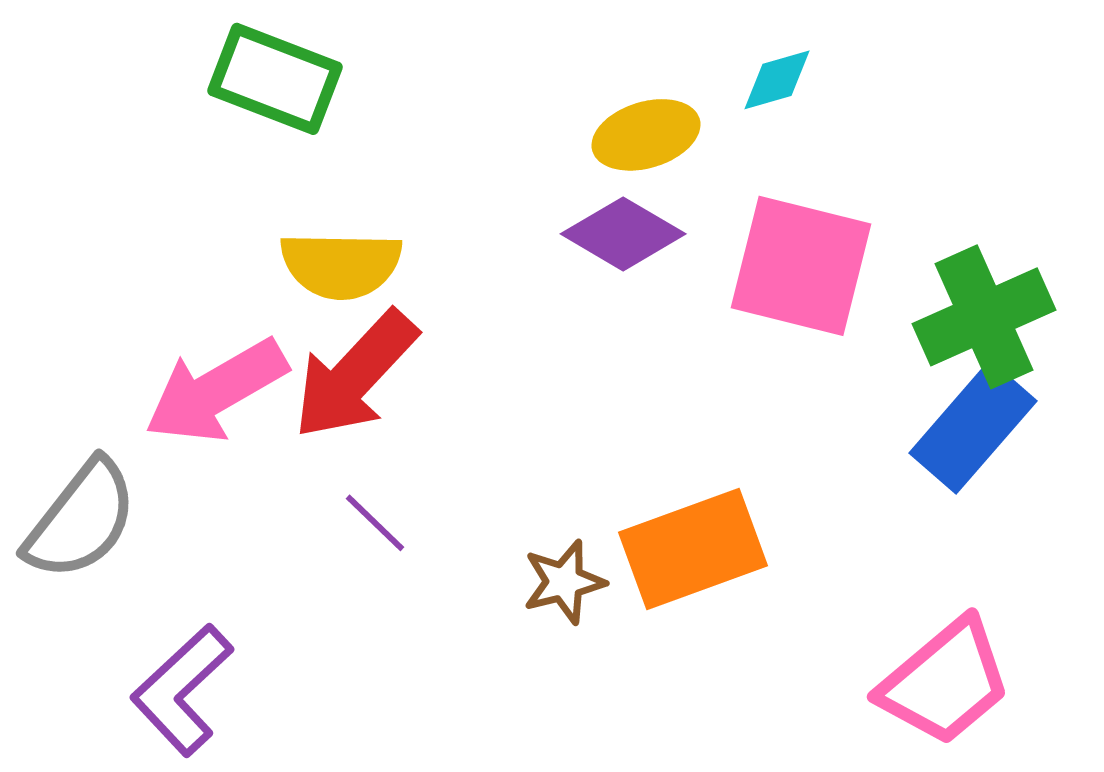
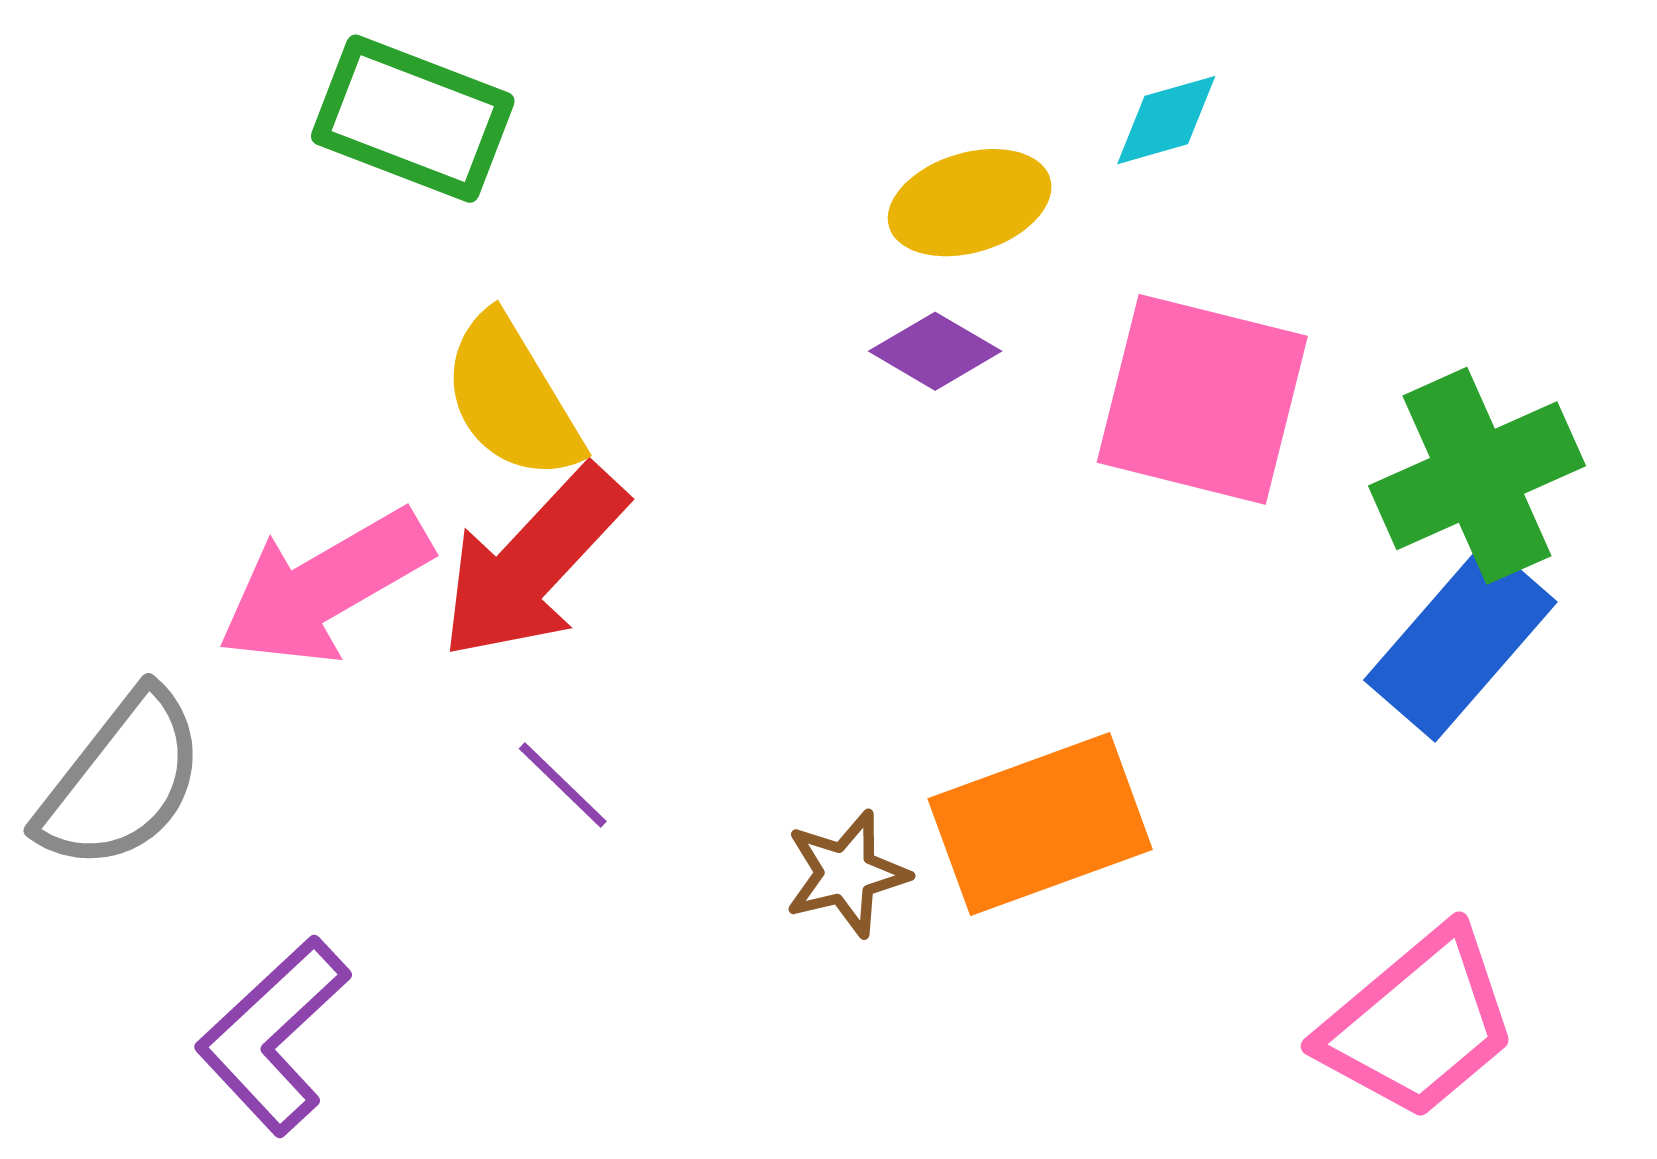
purple diamond: (623, 234) -> (935, 351), size x0.7
yellow semicircle: (341, 265) -> (512, 398), turned 58

